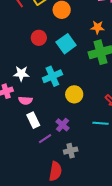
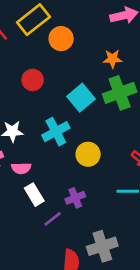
cyan square: (66, 44) -> (81, 98), moved
purple cross: (62, 125) -> (75, 198), turned 32
gray cross: (71, 151) -> (102, 246), moved, size x1.5

